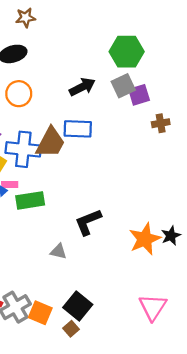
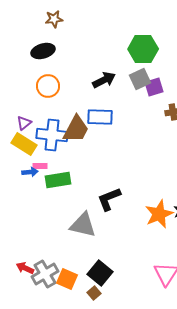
gray triangle: (58, 252) -> (83, 225), size x1.8

